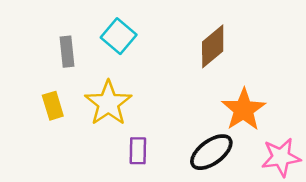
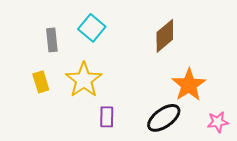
pink star: (281, 157) -> (218, 122), size x0.7

